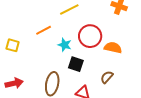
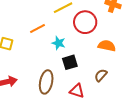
red circle: (90, 36) -> (85, 22), moved
black square: (76, 64) -> (70, 62), turned -35

